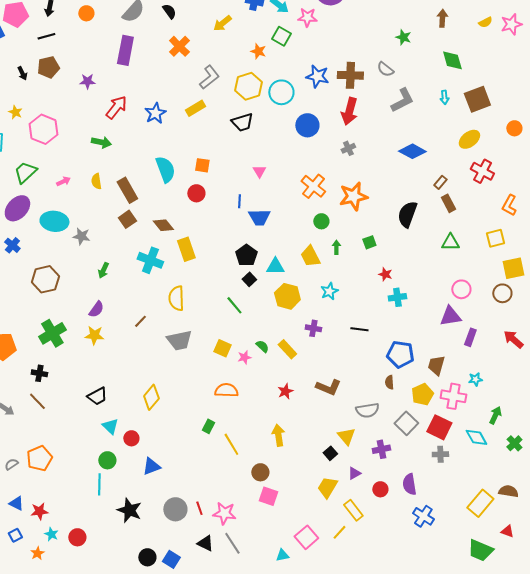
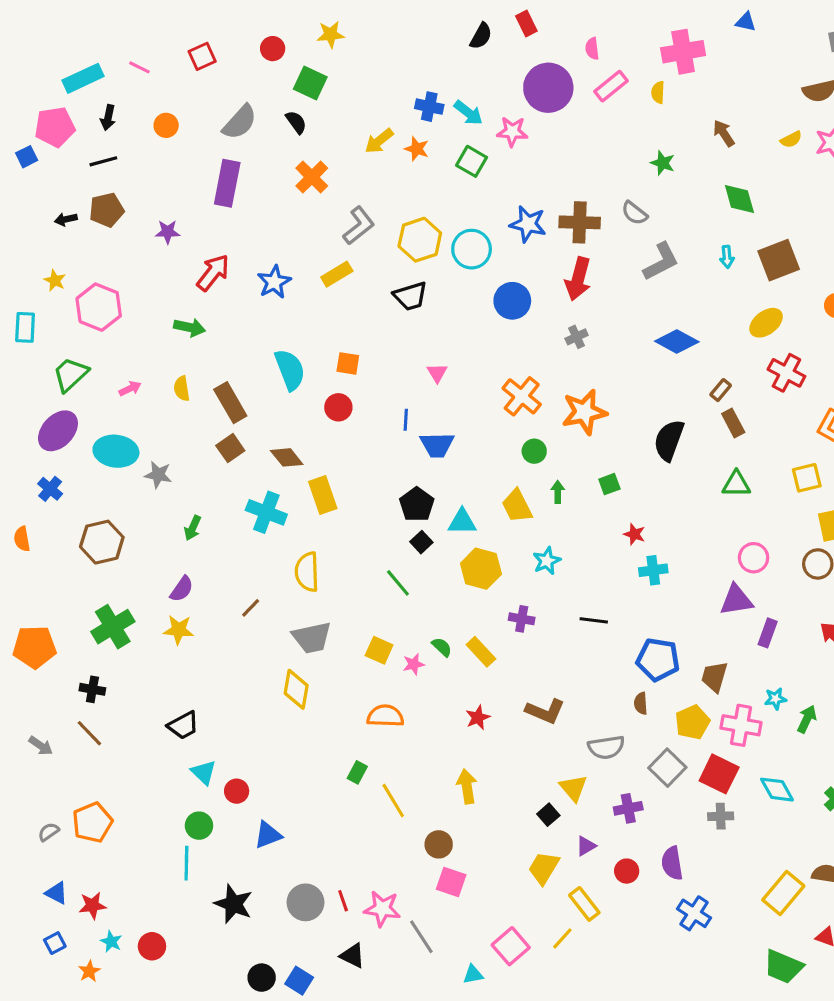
brown arrow: (442, 18) -> (724, 133), turned -36
orange star: (258, 51) -> (417, 149), moved
black arrow: (22, 73) -> (66, 219), turned 104
yellow diamond: (151, 397) -> (296, 689), moved, turned -30
green arrow: (495, 415) -> (807, 719), moved
gray line: (232, 543) -> (421, 937), moved

